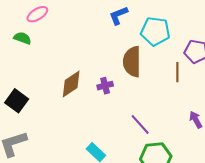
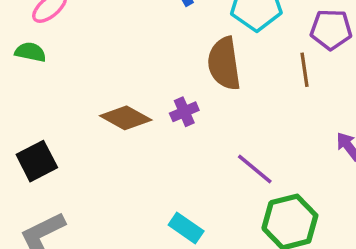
brown diamond: (71, 84) -> (126, 118), turned 72
black square: (17, 101) -> (37, 161), turned 35

